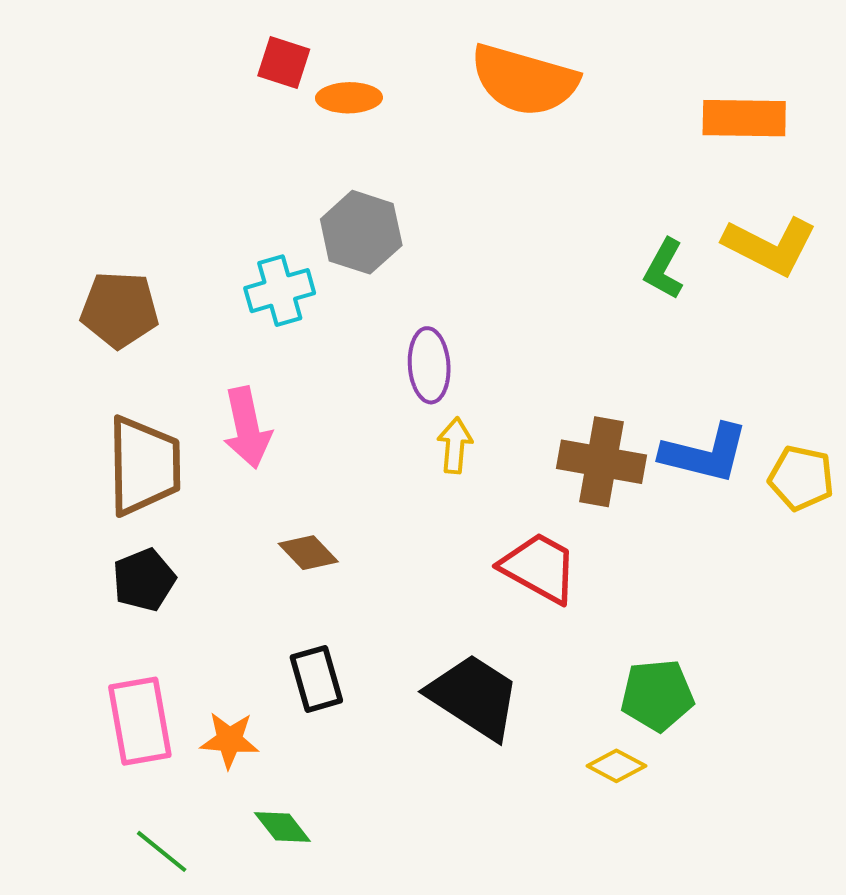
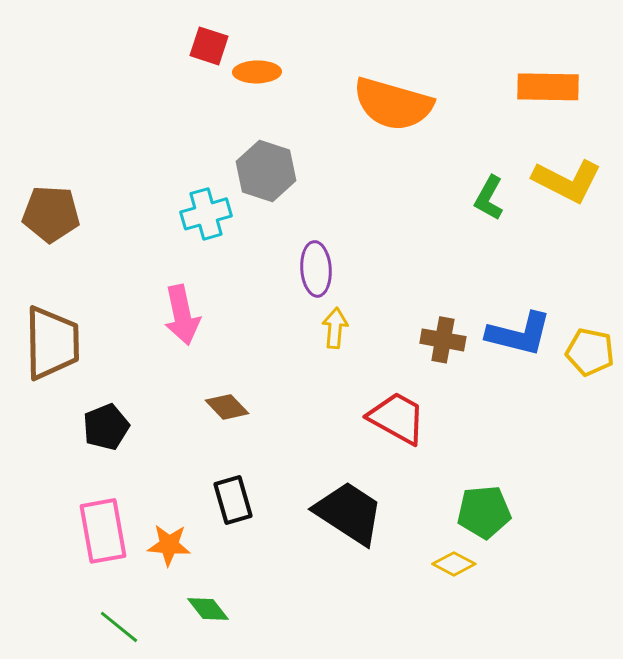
orange semicircle: (524, 80) -> (393, 104), moved
brown pentagon: (119, 310) -> (51, 214), moved
brown cross: (602, 462) -> (443, 340), size x0.7
brown trapezoid: (144, 466) -> (52, 343), moved

